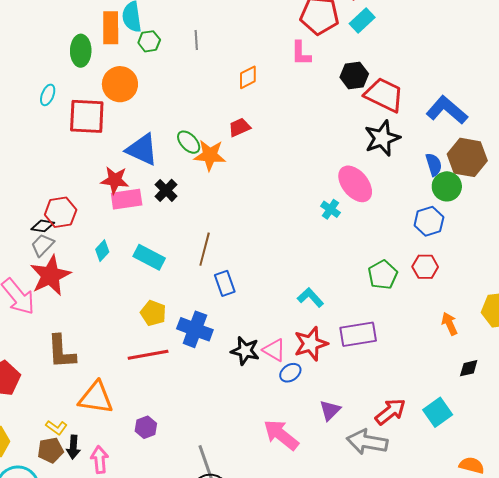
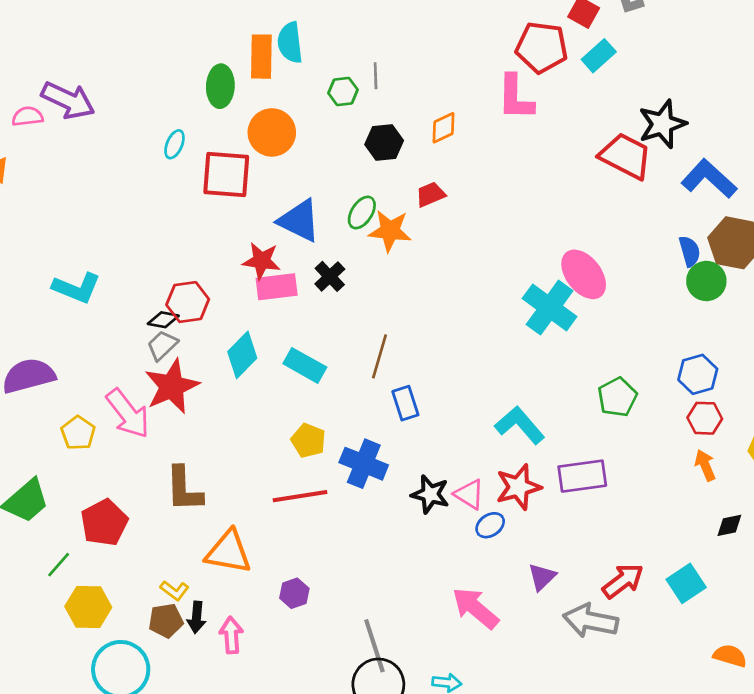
green hexagon: (149, 41) -> (343, 91), moved
pink L-shape: (301, 53) -> (515, 97), size x1.4
black hexagon: (354, 76) -> (384, 142), moved
black star: (382, 138) -> (662, 124), moved
green ellipse: (189, 142) -> (362, 212), turned 75
cyan cross: (330, 209) -> (550, 308), size x2.0
blue hexagon: (429, 221) -> (698, 374), moved
cyan diamond: (102, 251) -> (242, 355), size x1.6
red hexagon: (425, 267) -> (705, 418), moved
cyan L-shape: (310, 298) -> (520, 425), size x1.4

